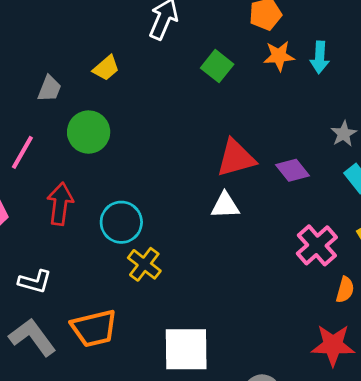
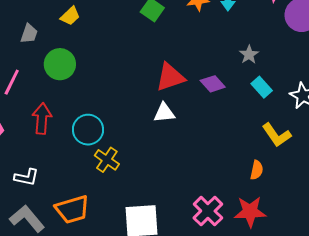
pink cross: (317, 245) -> (208, 211), moved

